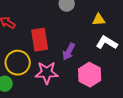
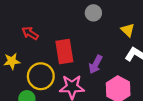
yellow triangle: (99, 20) -> (128, 30), turned 48

